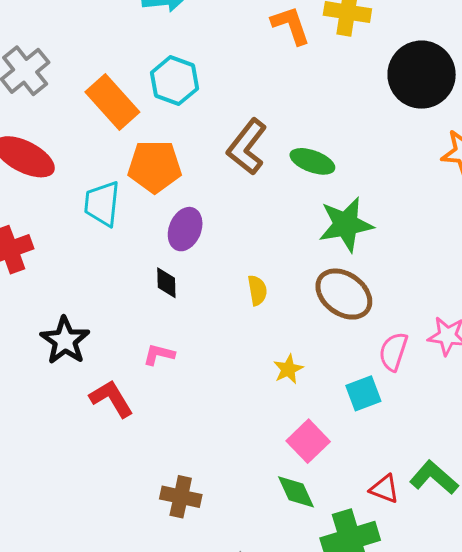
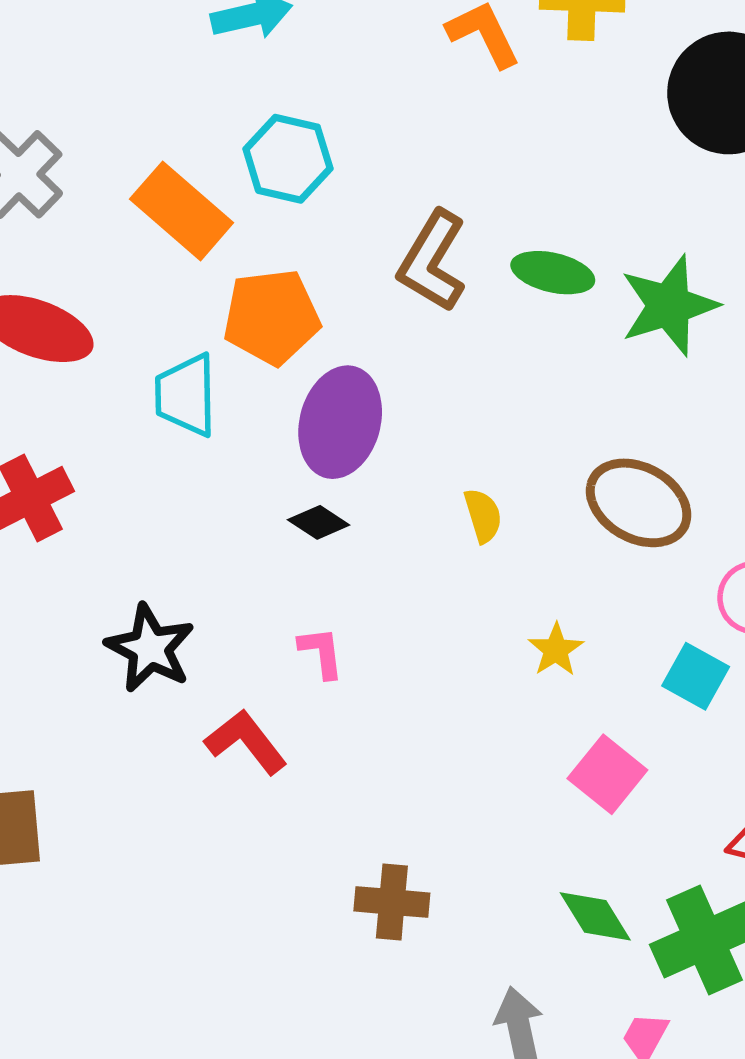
green star: (346, 224) -> (669, 306), moved
purple ellipse: (185, 229) -> (340, 422), size x1.4
black diamond: (166, 283) -> (319, 522), turned -48
pink L-shape: (159, 355) -> (321, 652), turned 76
cyan square: (363, 393) -> (696, 676), turned -33
green diamond: (296, 492) -> (595, 916), moved

